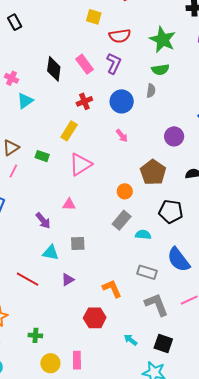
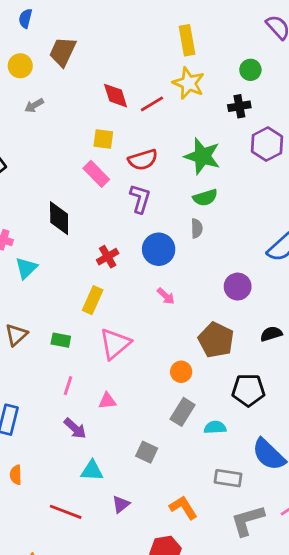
pink rectangle: (84, 64) -> (96, 174), moved
pink line: (13, 171) -> (68, 386), moved
gray square: (78, 244) -> (147, 452), moved, turned 35
gray L-shape: (157, 305) -> (248, 520), turned -76

